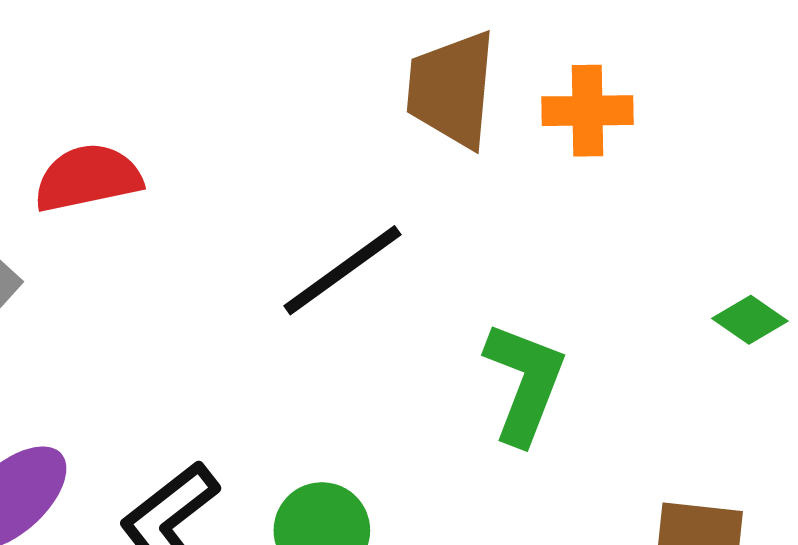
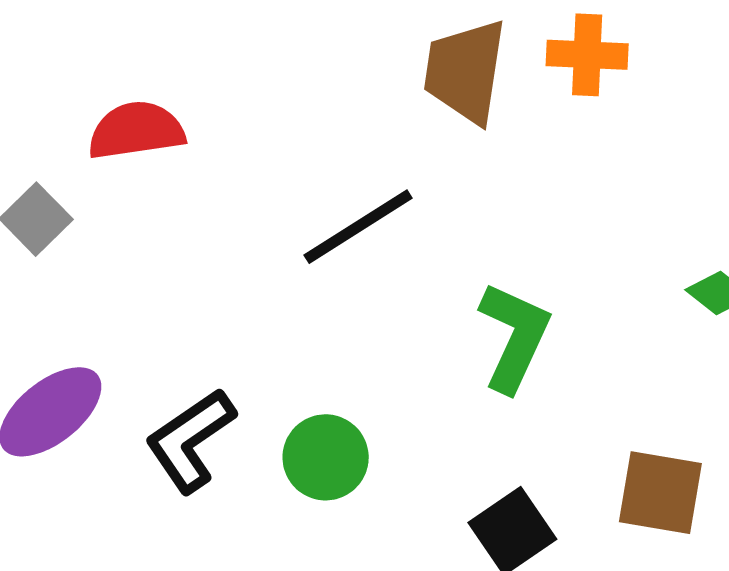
orange cross: (588, 111) -> (587, 55), moved

